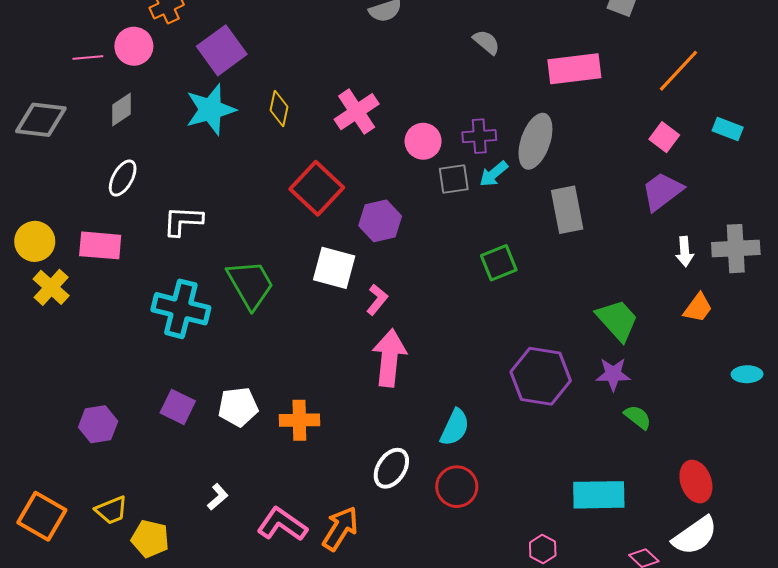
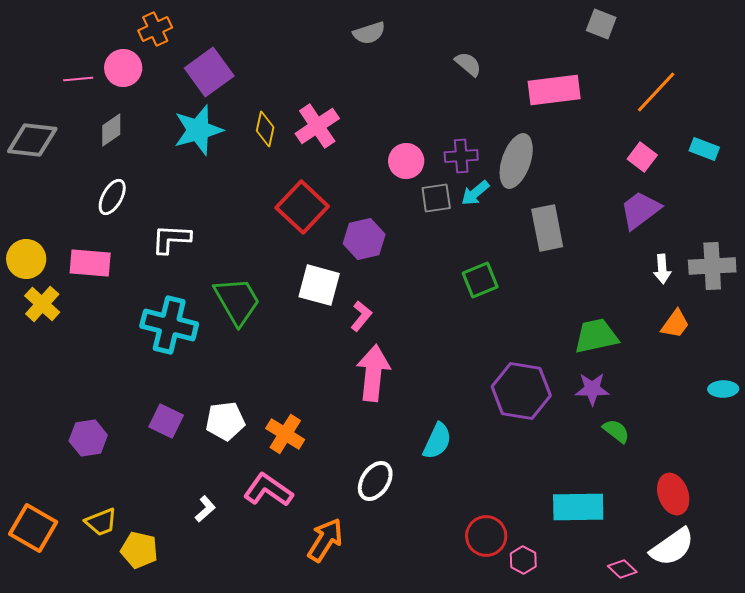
pink cross: (357, 112) -> (317, 126), moved
green trapezoid: (617, 320) -> (596, 336), turned -60
orange cross: (299, 420) -> (285, 434), turned 33
red circle: (457, 487) -> (486, 536), moved
pink L-shape: (282, 524) -> (268, 490), moved

